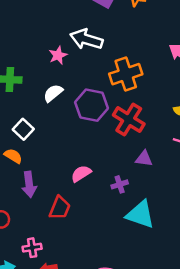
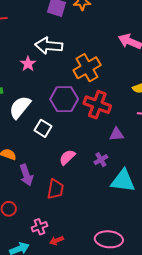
white semicircle: (53, 93) -> (20, 107), moved, size x1.4
white square: (23, 129) -> (43, 128), moved

